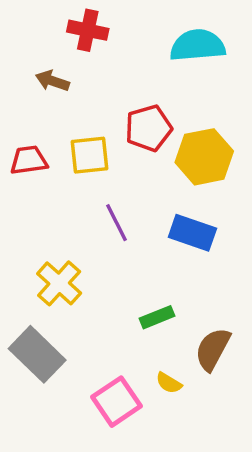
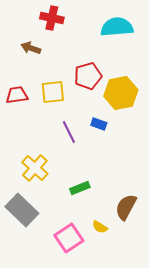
blue rectangle: (192, 233) -> (99, 124), moved, size x0.6
green rectangle: (157, 317) -> (80, 188), moved

